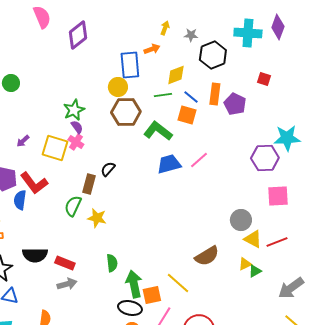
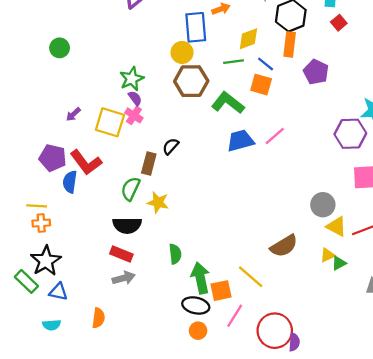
red square: (264, 79) -> (339, 23), moved, turned 32
orange rectangle: (215, 94) -> (290, 44), moved
black semicircle: (35, 255) -> (127, 225), moved

